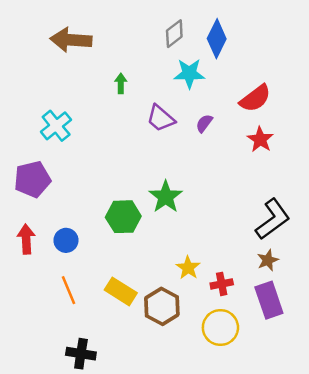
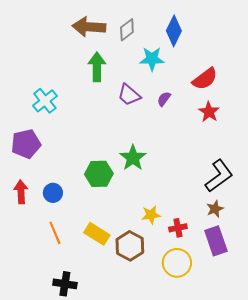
gray diamond: (174, 34) -> (127, 30), moved
brown arrow: (71, 40) -> (89, 27), moved
green arrow: (121, 83) -> (97, 67), size x1.8
yellow star: (188, 268) -> (151, 215), turned 30

